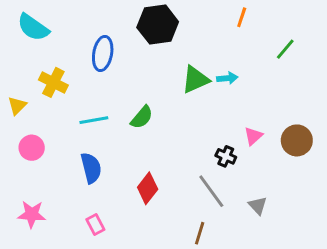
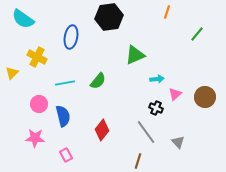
cyan arrow: (227, 78) -> (157, 79), moved
pink circle: (32, 148) -> (39, 104), moved
pink star: (32, 214) -> (35, 138), moved

